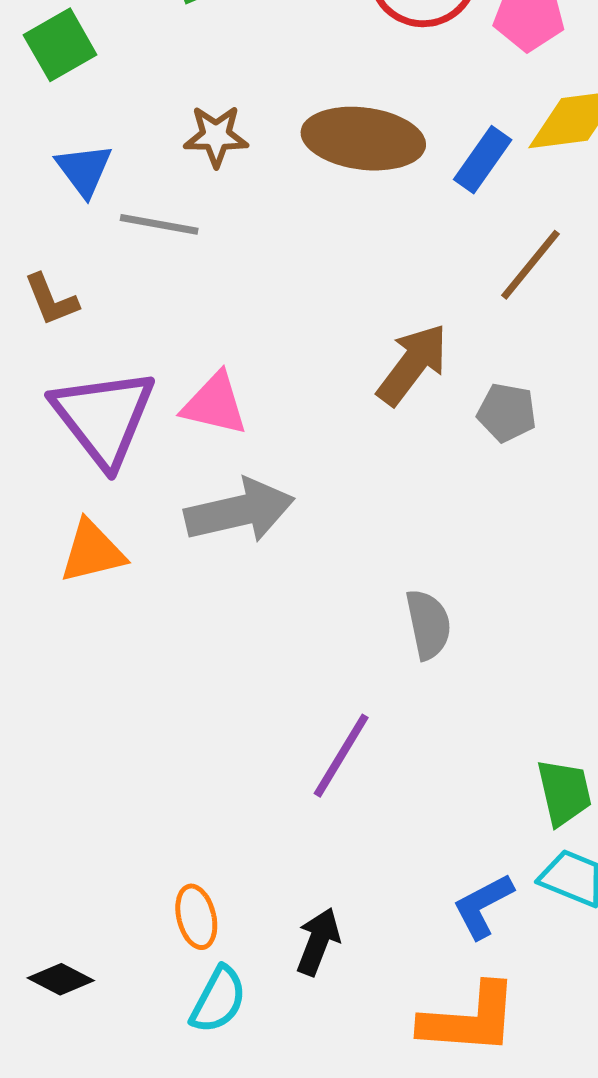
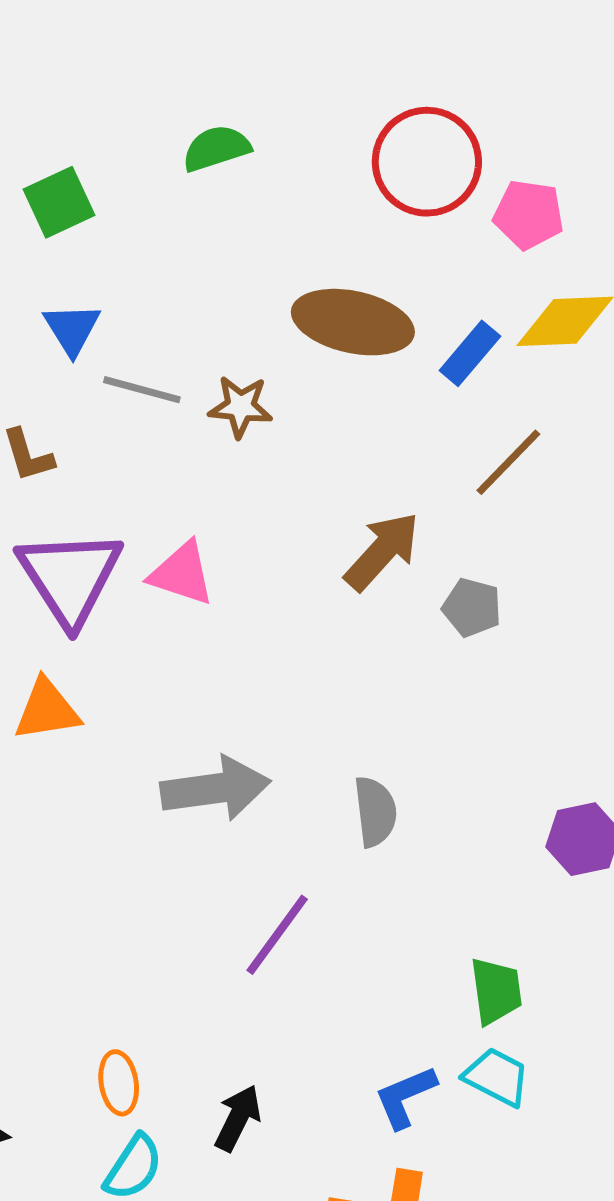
brown star: (216, 136) -> (240, 407), moved
gray arrow: (240, 511) -> (215, 789), moved

